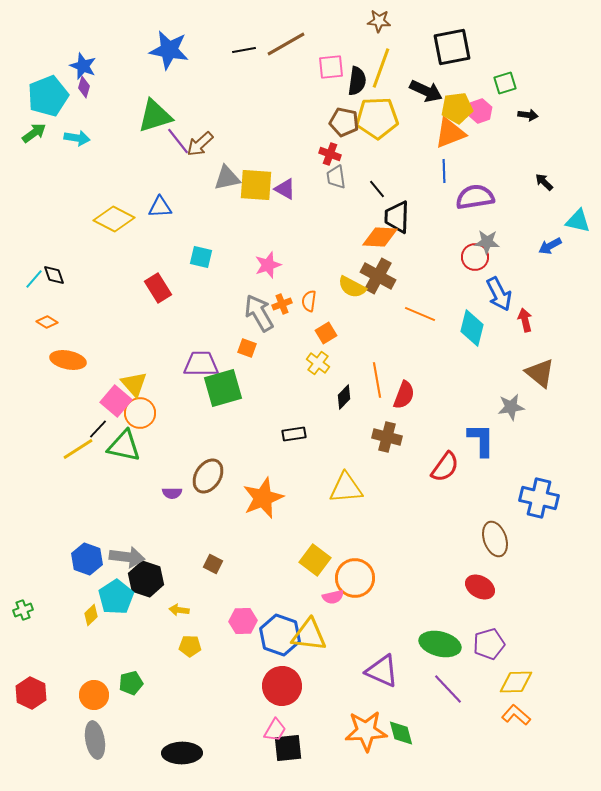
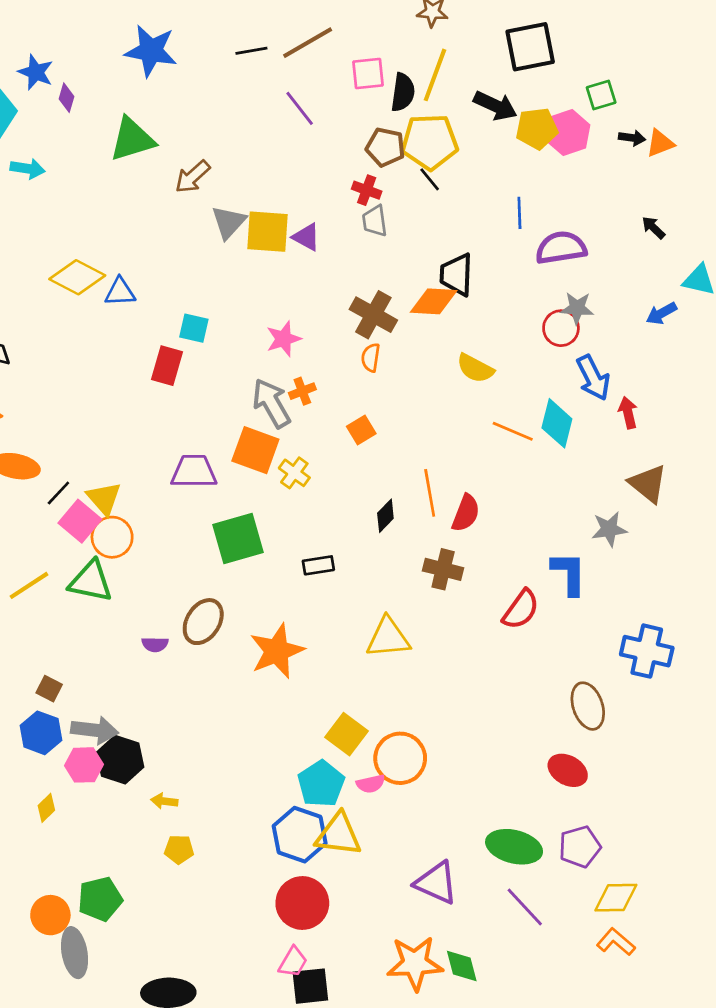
purple diamond: (84, 87) -> (66, 98), moved
pink hexagon: (480, 111) -> (568, 132), size x1.4
orange triangle: (450, 133) -> (660, 143), moved, size x0.7
purple line: (178, 141) -> (300, 108), moved
gray triangle: (227, 178) -> (229, 222), turned -36
black line: (377, 189) -> (430, 179), moved
blue triangle: (160, 207) -> (120, 292), moved
brown cross: (378, 276) -> (373, 315), moved
yellow semicircle: (352, 287) -> (475, 368), moved
red rectangle: (158, 288) -> (167, 366), moved, turned 48
orange semicircle: (309, 301) -> (371, 358), moved
orange line: (420, 314) -> (513, 431), moved
orange square: (247, 348) -> (255, 450), size x1.8
yellow cross: (318, 363) -> (294, 473), moved
green square: (223, 388) -> (238, 539), moved
black line: (98, 429) -> (58, 493), moved
brown square: (213, 564) -> (49, 689), moved
cyan pentagon: (116, 597) -> (321, 784), moved
pink hexagon: (243, 621) -> (84, 765), moved
green pentagon: (131, 683) -> (100, 899), size x1.4
gray ellipse: (95, 740) -> (75, 953), moved

